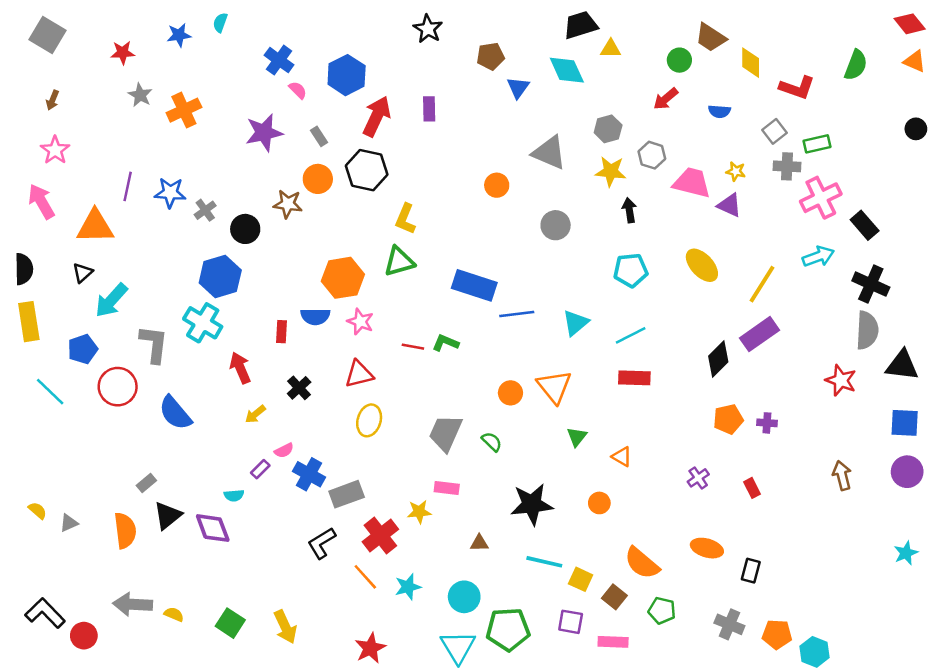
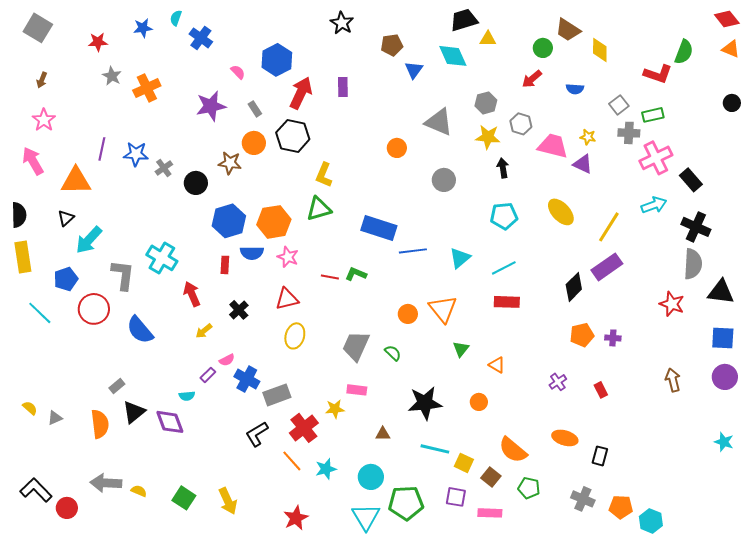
blue cross: (279, 60) -> (201, 38), moved
red L-shape: (797, 88) -> (658, 74), moved
blue hexagon: (220, 277) -> (229, 221), moved
cyan star: (906, 553) -> (724, 442), turned -30

